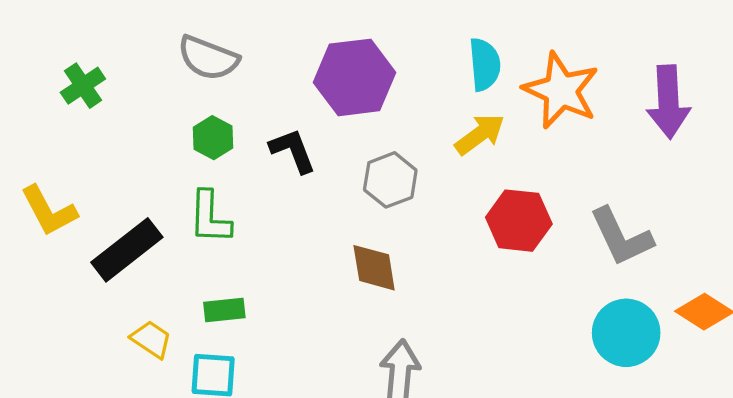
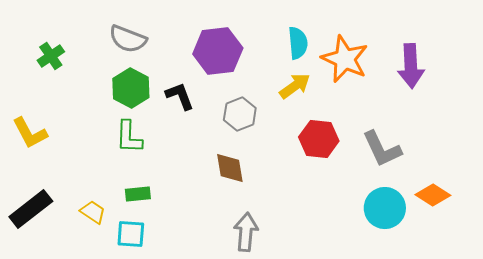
green hexagon: (213, 138) -> (131, 88), size x1.5
black rectangle: (127, 250) -> (31, 209), moved

